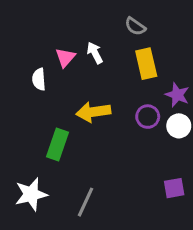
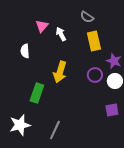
pink triangle: (65, 57) -> (42, 26), moved
yellow arrow: (93, 112) -> (60, 72), turned -65
purple square: (174, 188) -> (112, 110), moved

